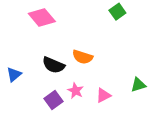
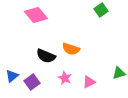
blue triangle: (14, 74) -> (12, 76), moved
purple square: (53, 100) -> (32, 82), moved

